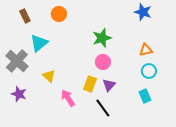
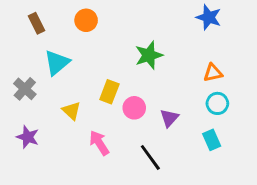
gray cross: (17, 61) -> (25, 89), size x0.7
pink circle: (103, 62) -> (134, 108), moved
yellow rectangle: (90, 84) -> (109, 92), moved
purple triangle: (109, 85) -> (169, 118), moved

